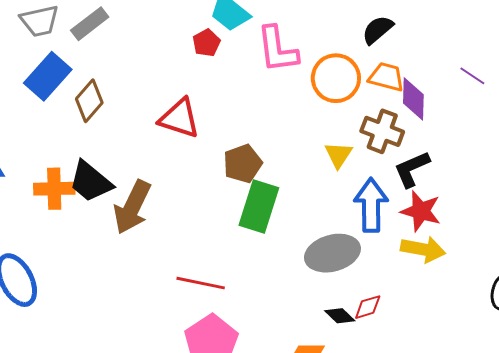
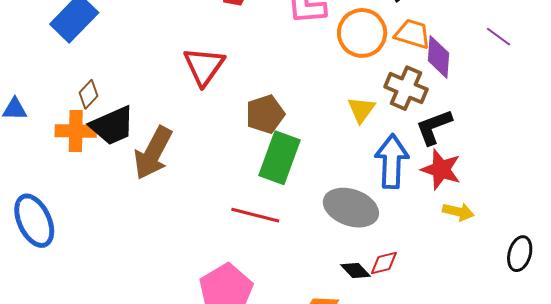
brown diamond: (89, 101) -> (88, 94), moved, size x0.7
red triangle: (179, 118) -> (204, 66), turned 45
black trapezoid: (91, 182) -> (112, 126), turned -66
yellow arrow: (423, 249) -> (458, 212), moved, size x0.7
gray ellipse: (332, 253) -> (351, 208), turned 32
red line: (201, 283) -> (255, 215), moved

